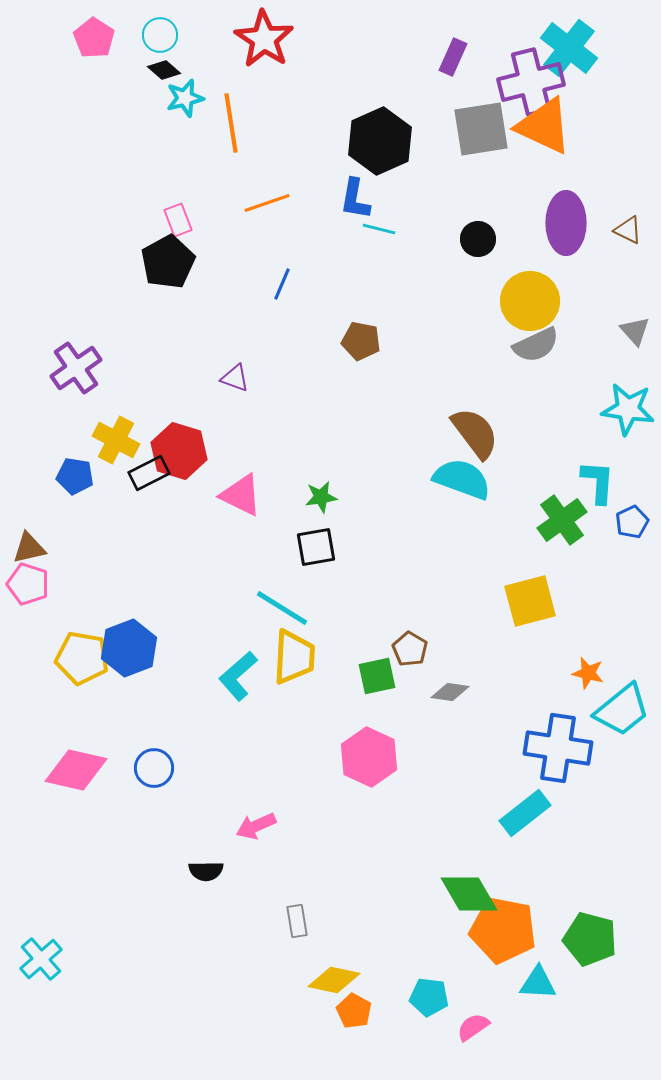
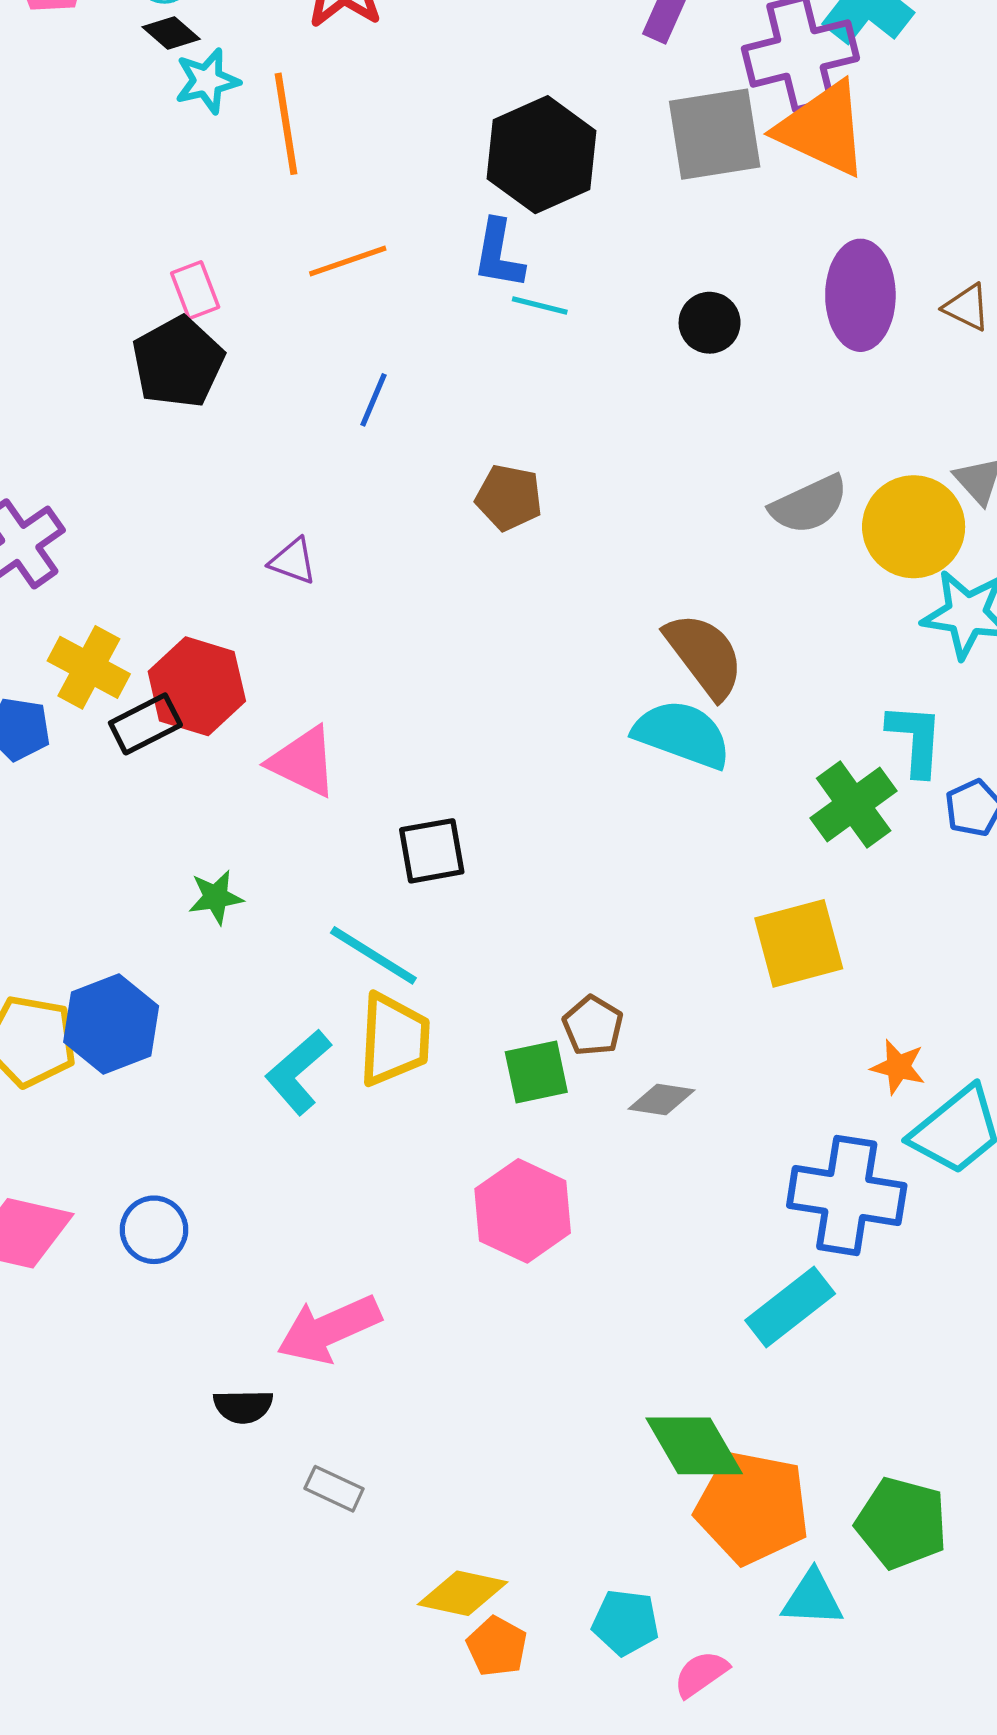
yellow circle: (530, 301) -> (914, 527), moved
green star: (321, 497) -> (216, 897), moved
pink arrow: (256, 826) -> (329, 1329), size x1.5
gray rectangle: (297, 921) -> (334, 1489), moved, turned -56

